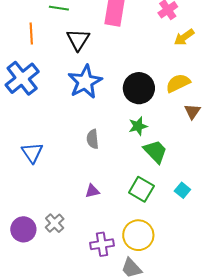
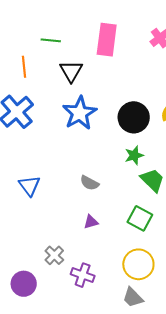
gray semicircle: (93, 139) -> (89, 183), moved, turned -54
purple circle: (23, 229) -> (24, 284), moved
purple cross: (102, 244) -> (83, 275), moved, turned 30

